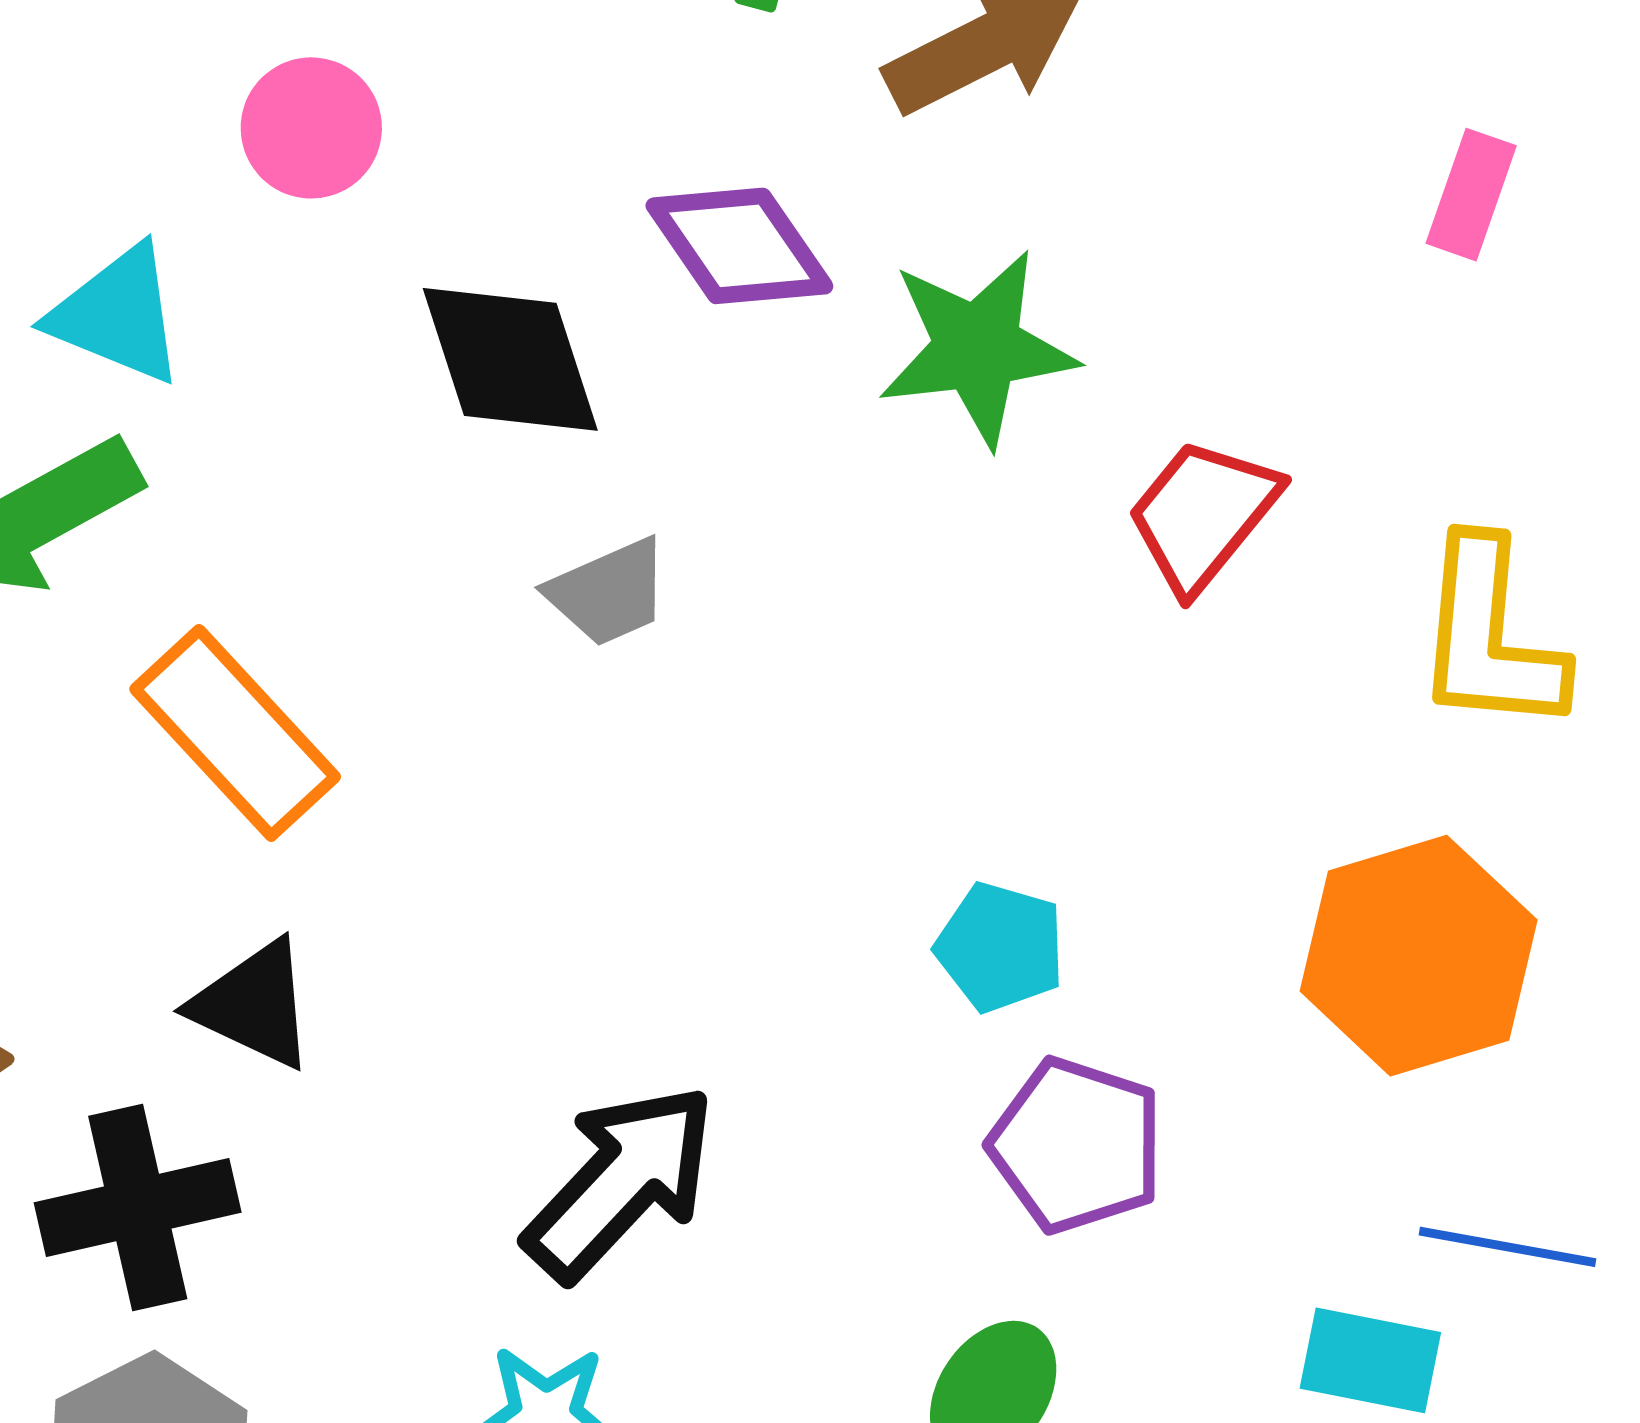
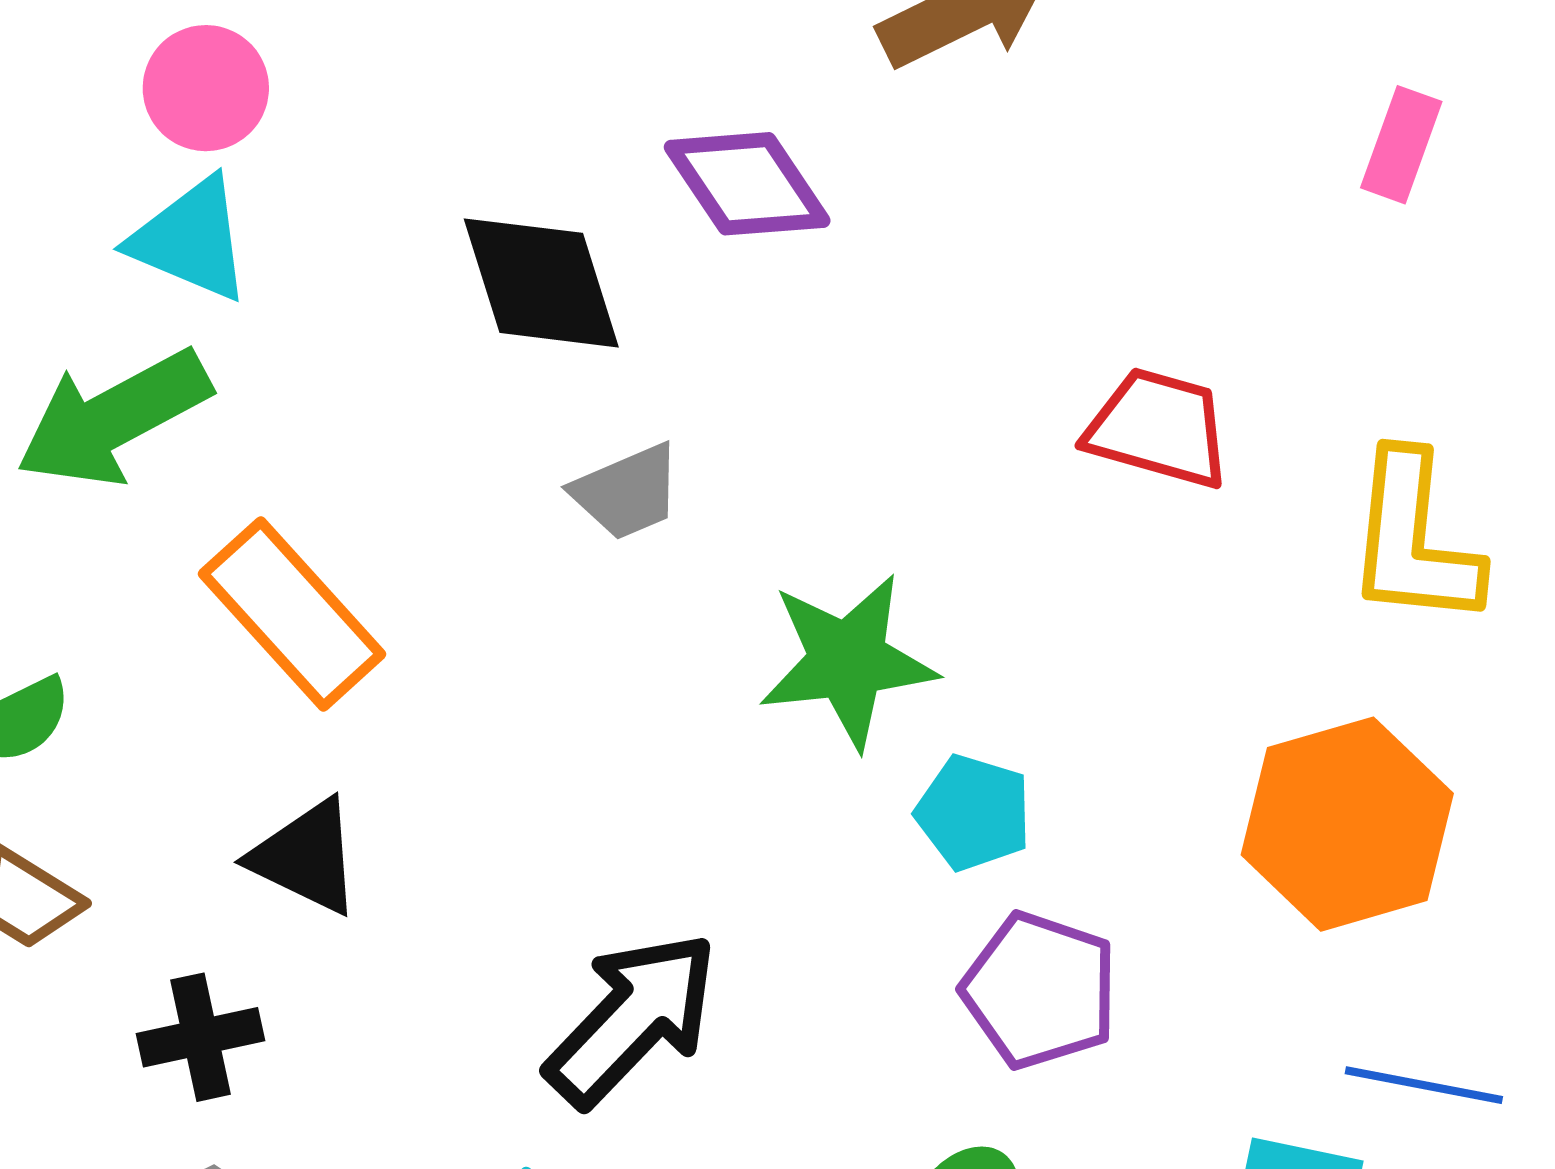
pink circle: (311, 128) -> (206, 88), moved
green star: (977, 348) -> (848, 661), moved
red trapezoid: (1203, 515) -> (1158, 428), turned 66
black cross: (138, 1208) -> (200, 1037), size x0.7

